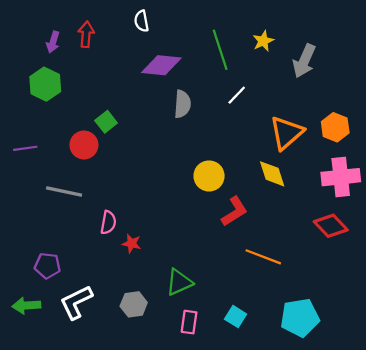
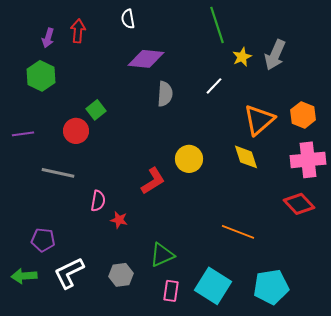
yellow star: (263, 41) -> (242, 57), moved
green line: (220, 50) -> (217, 25), moved
red L-shape: (234, 211) -> (153, 181), moved
cyan square: (236, 317) -> (213, 286), size x1.8

